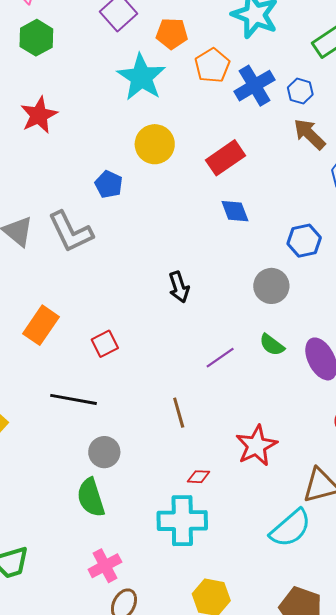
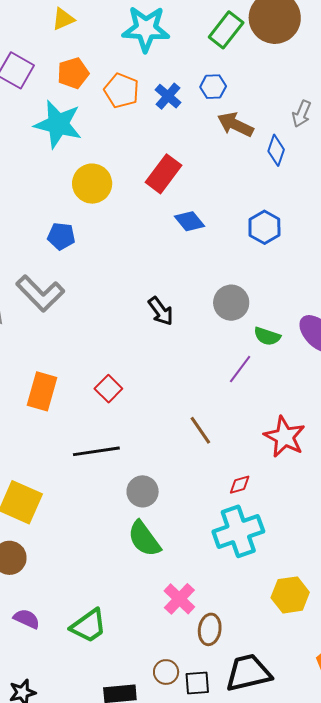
blue cross: (255, 86) -> (168, 96), size x0.7
gray circle: (271, 286) -> (231, 303), moved
purple line: (220, 358) -> (240, 369), moved

